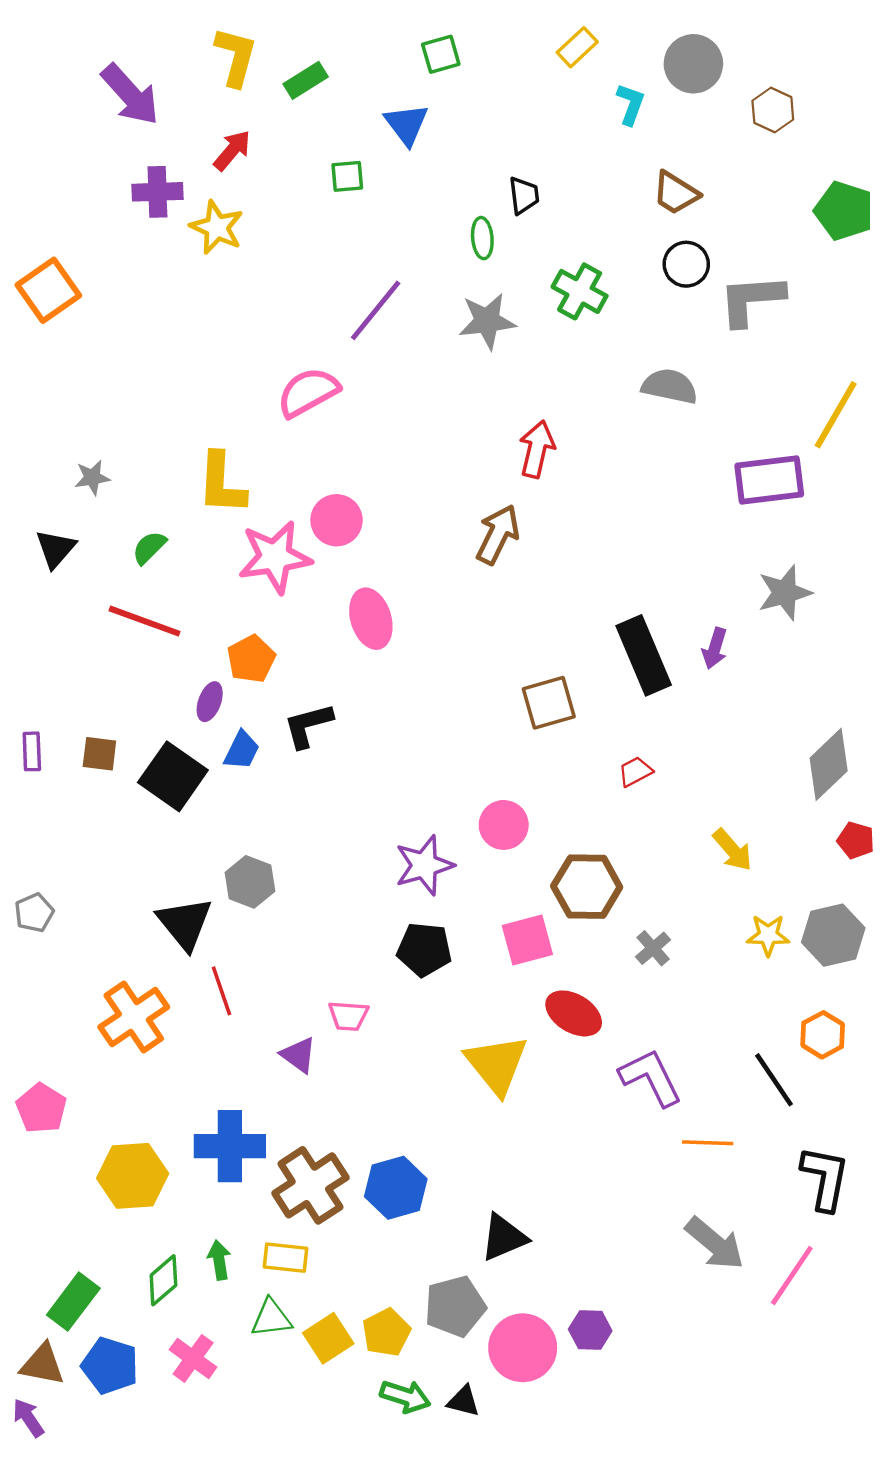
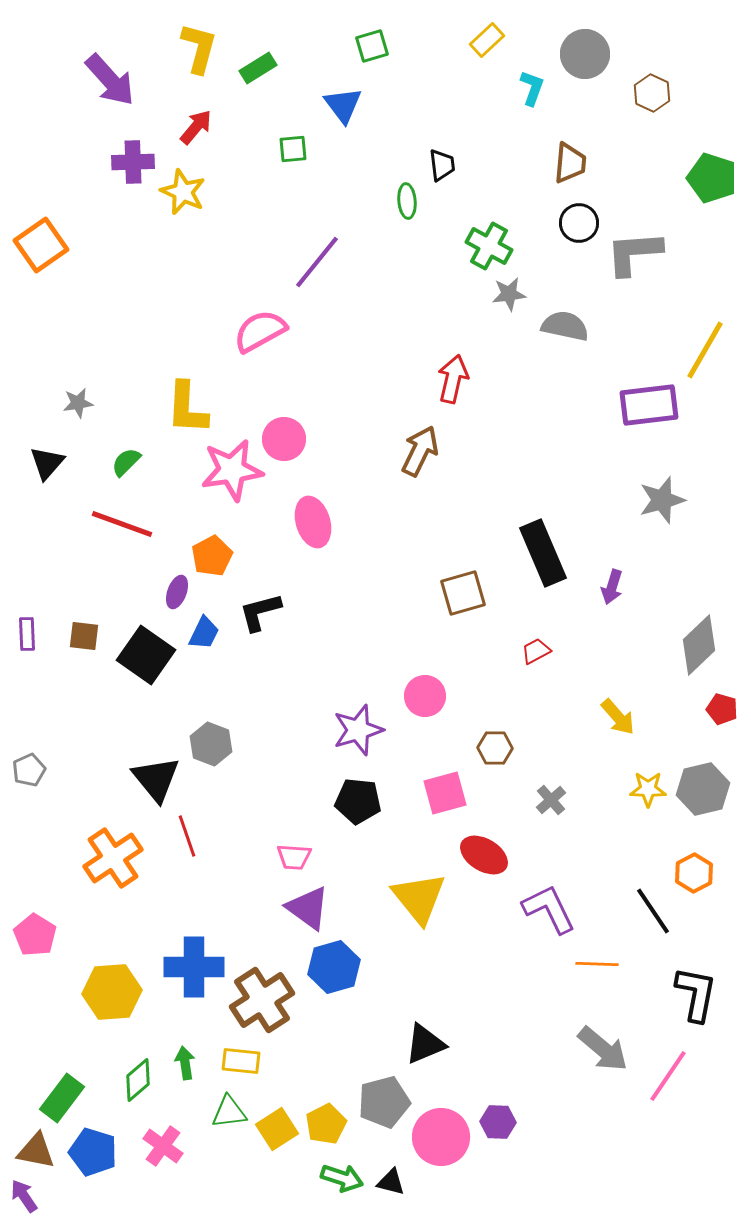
brown trapezoid: (676, 193) -> (570, 163), turned -117
gray star: (487, 321) -> (509, 294), moved, size x0.7
purple arrow: (715, 648) -> (612, 587), moved
brown hexagon: (587, 887) -> (495, 748), size x0.6
purple triangle: (299, 1055) -> (308, 908), moved, size x1.4
blue hexagon: (396, 1188) -> (334, 967), moved

